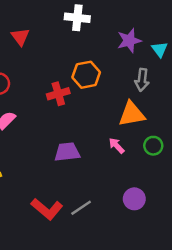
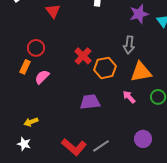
orange hexagon: (86, 75) -> (105, 68), moved
gray arrow: (142, 80) -> (129, 45), moved
red cross: (58, 94) -> (83, 56), turned -30

